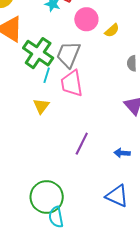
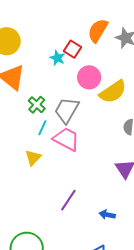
yellow semicircle: (112, 30) -> (113, 92), size x1.8
green cross: (38, 53) -> (37, 105), size x0.6
pink trapezoid: (72, 83) -> (66, 139), turned 120

